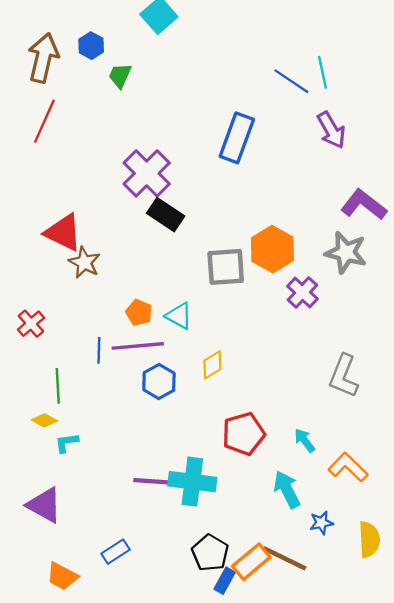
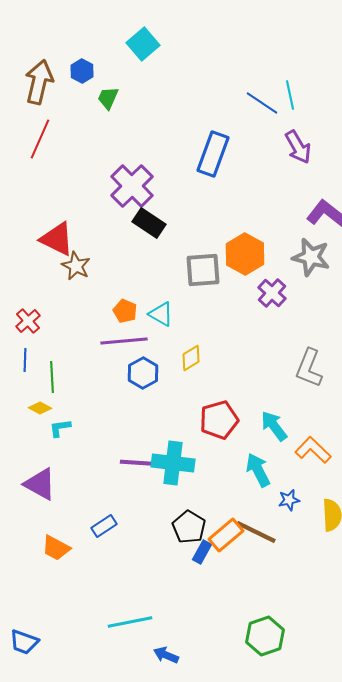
blue line: (99, 350) -> (25, 360), moved
cyan arrow: (305, 440) -> (274, 426), size x1.4

